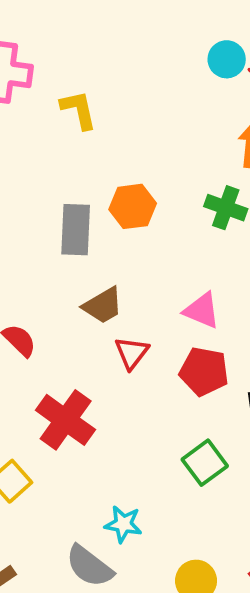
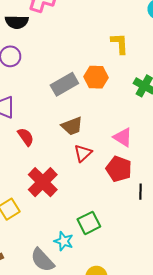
yellow L-shape: (79, 110) -> (120, 44), moved
gray rectangle: (76, 230) -> (64, 84), turned 48
green square: (205, 463) -> (89, 223), moved

